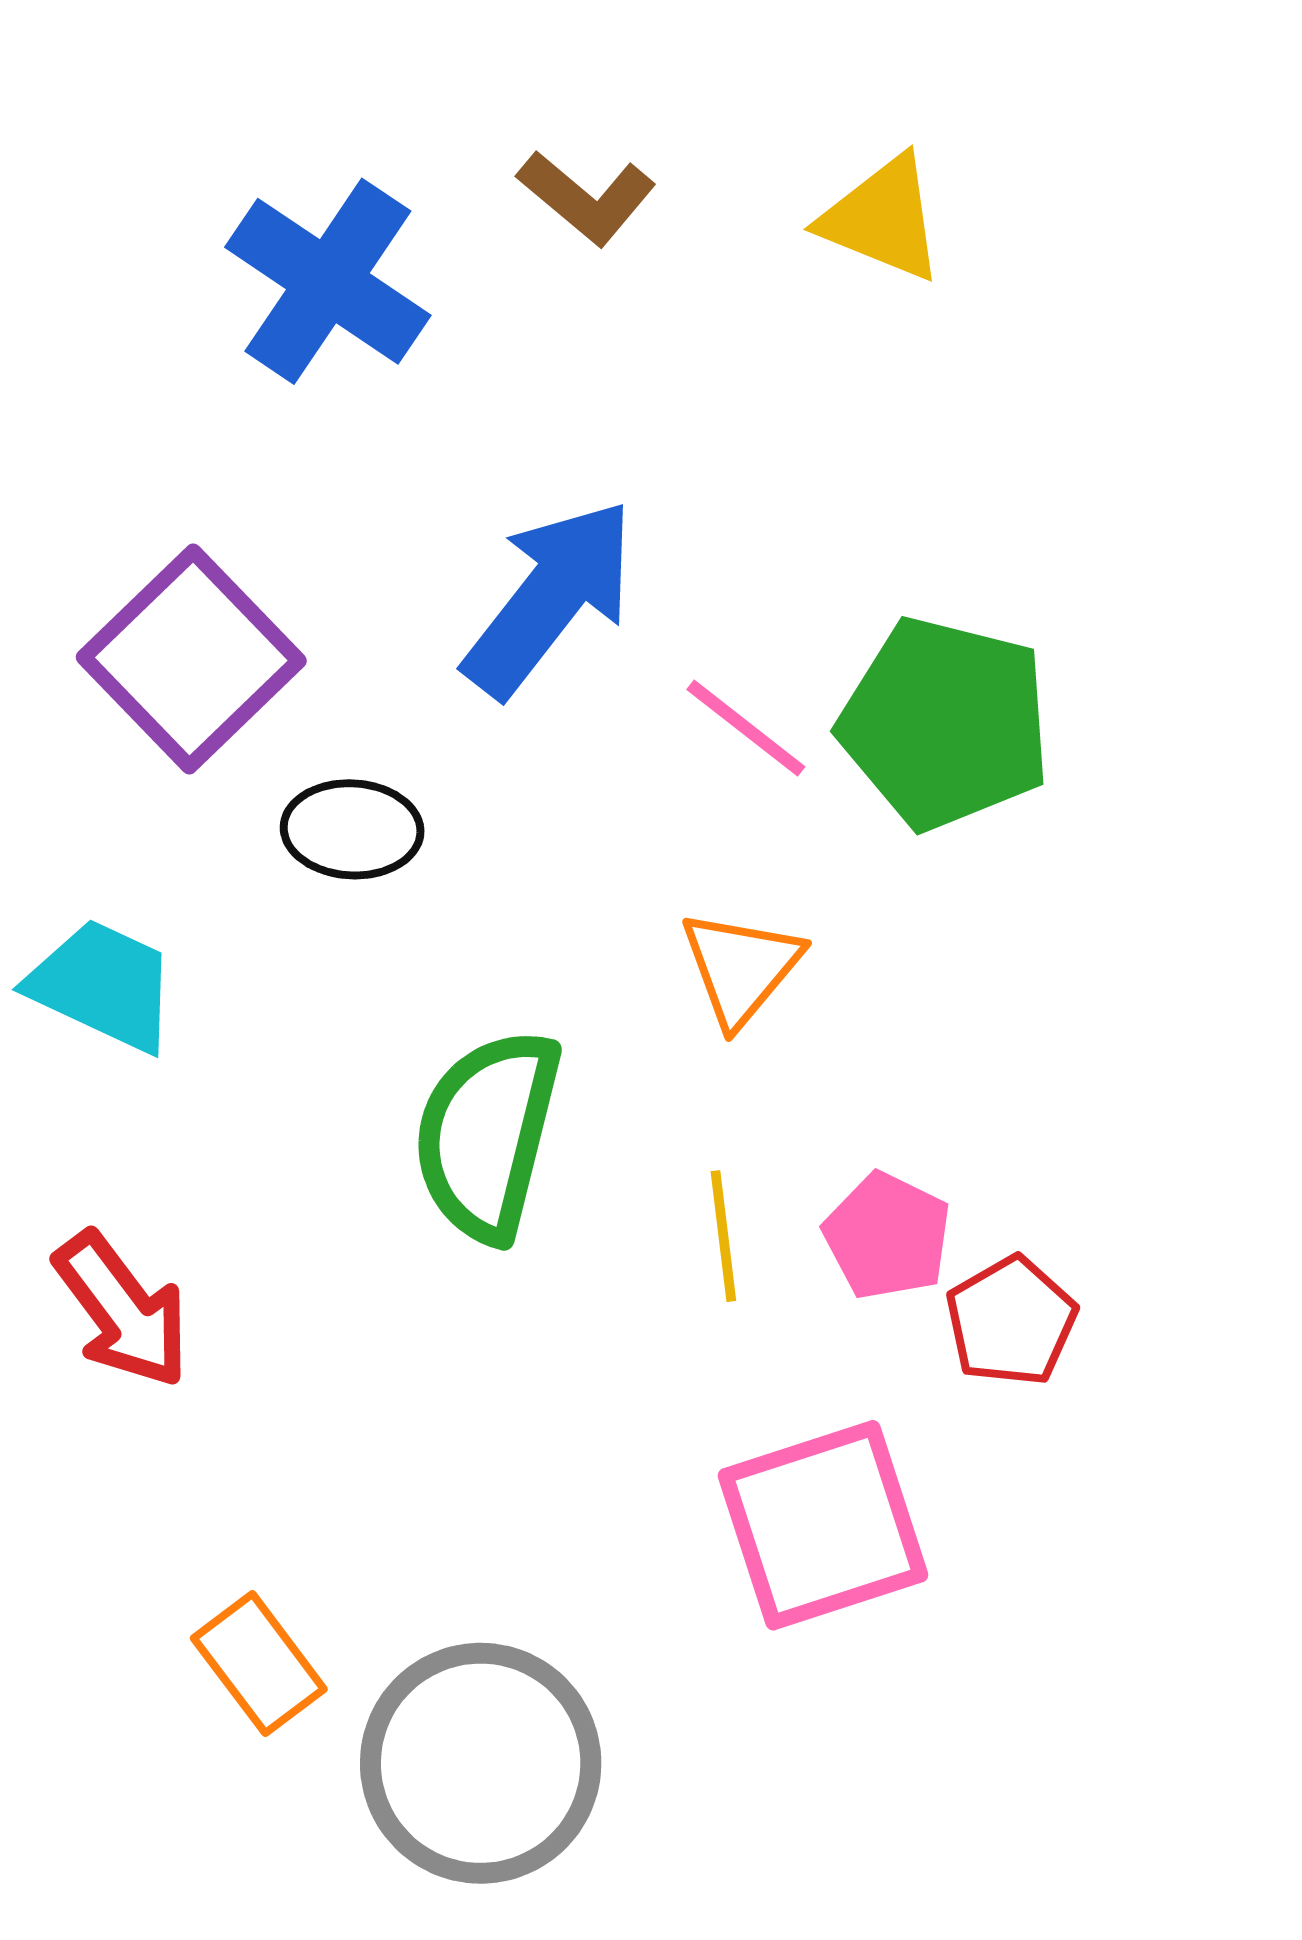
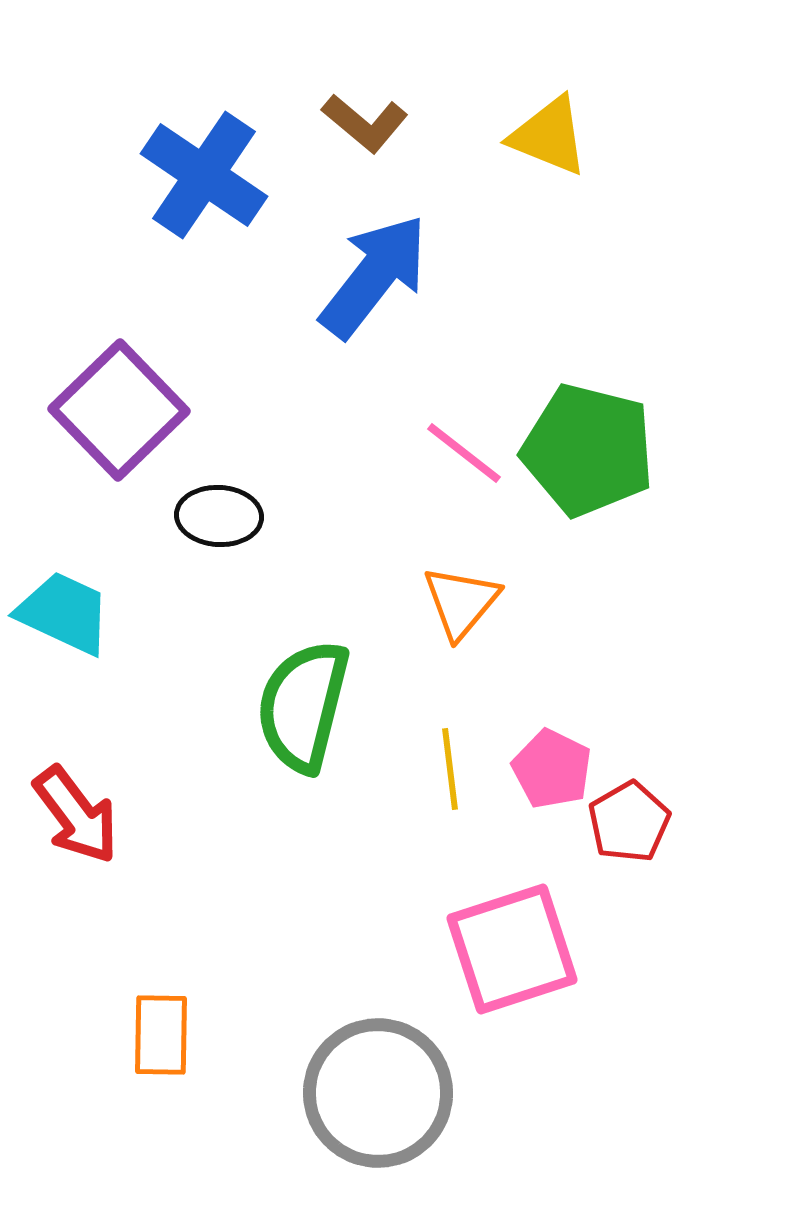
blue arrow: (550, 598) -> (374, 276), moved
orange rectangle: (259, 1664) -> (161, 1035), turned 38
gray circle: (481, 1763) -> (378, 1093), moved

